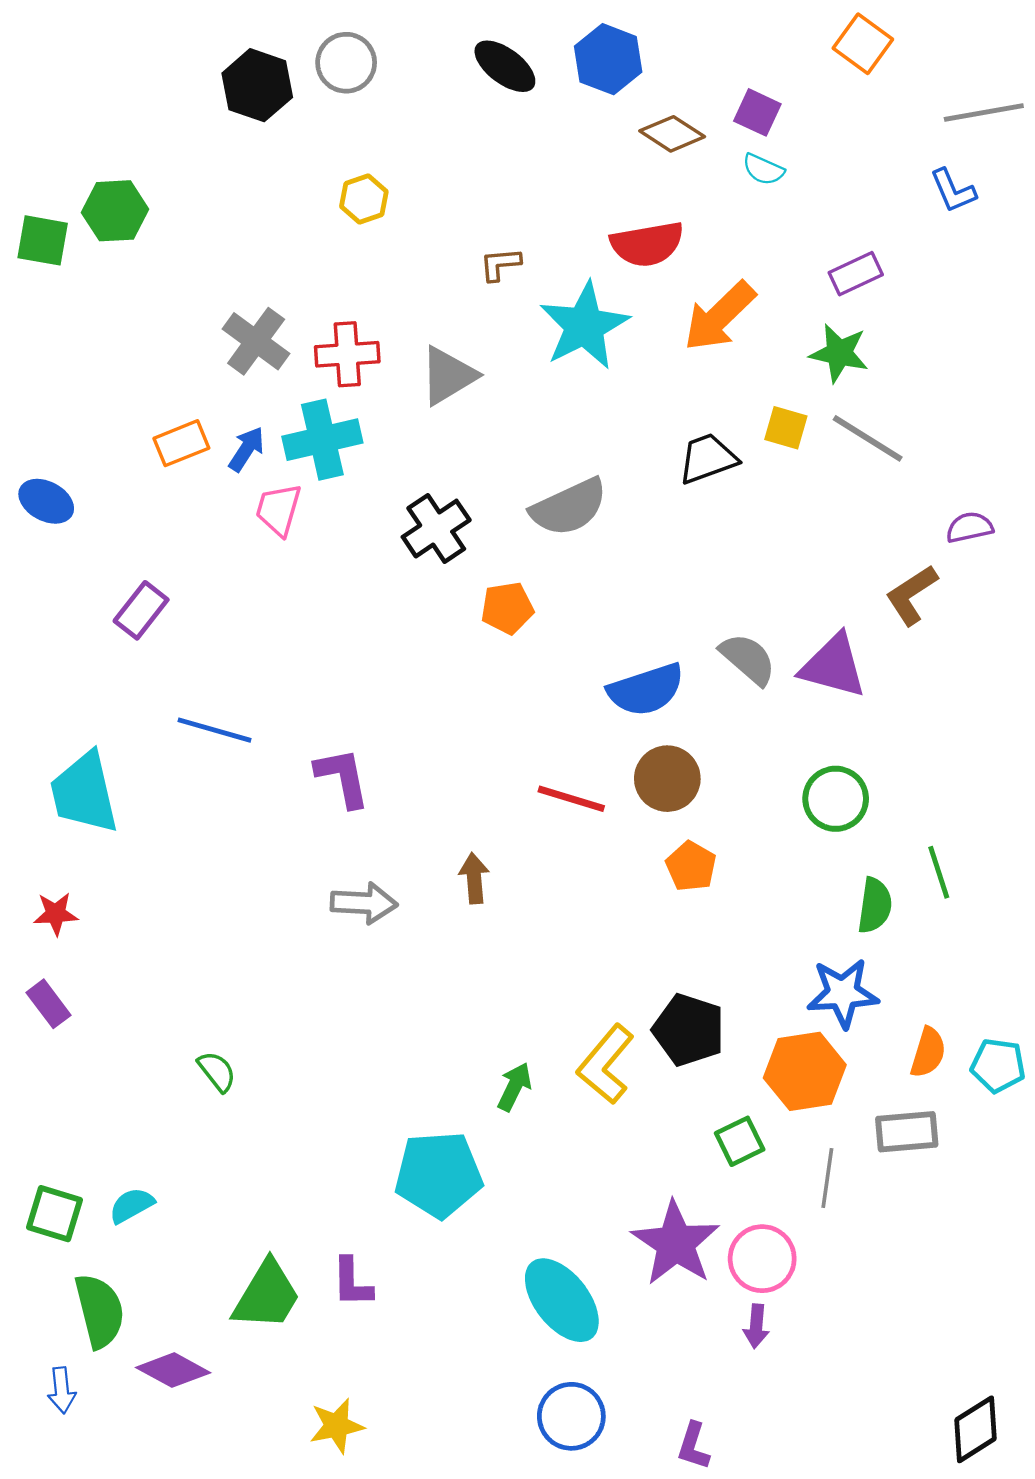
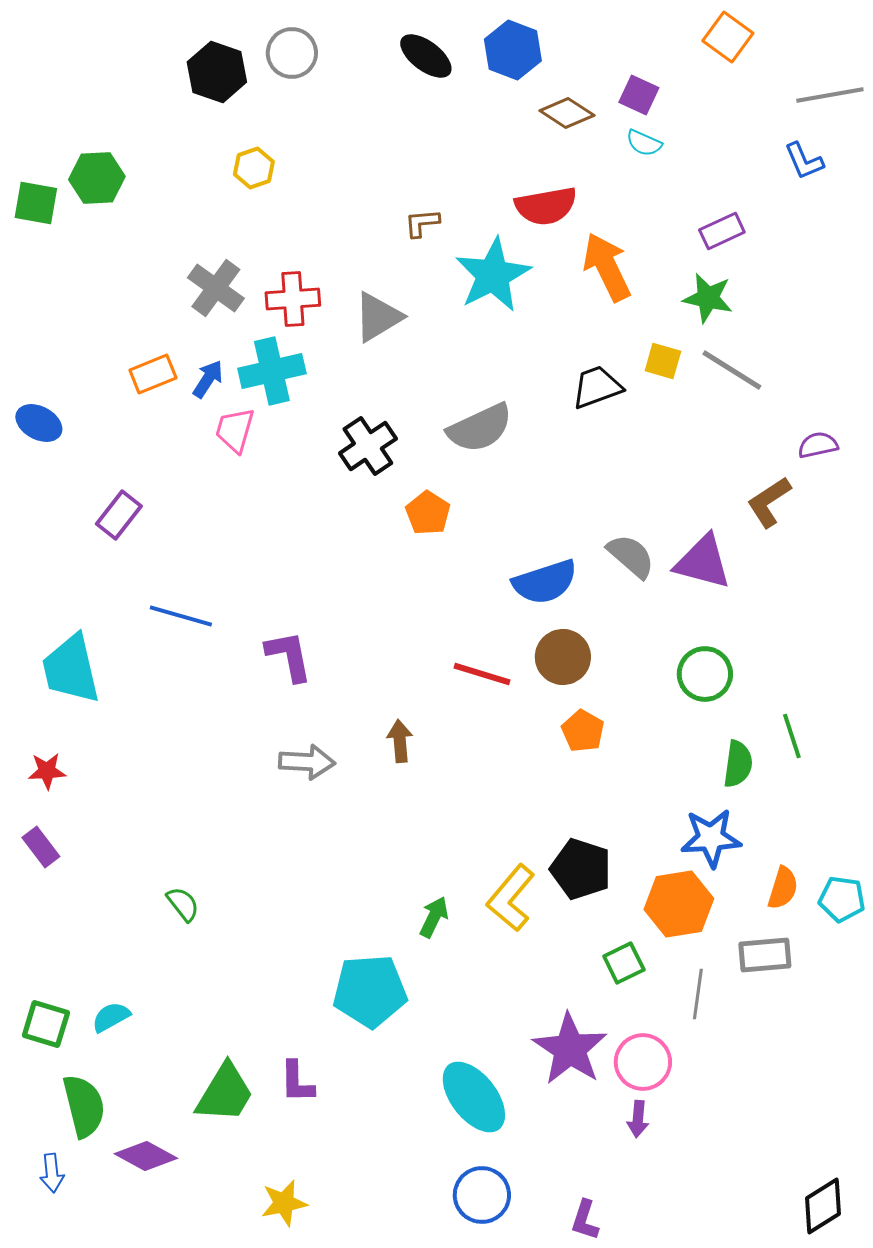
yellow hexagon: (364, 199) -> (254, 168), moved
orange arrow: (719, 316) -> (607, 267), turned 108
orange pentagon: (507, 608) -> (428, 513), turned -30

